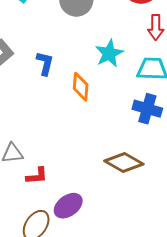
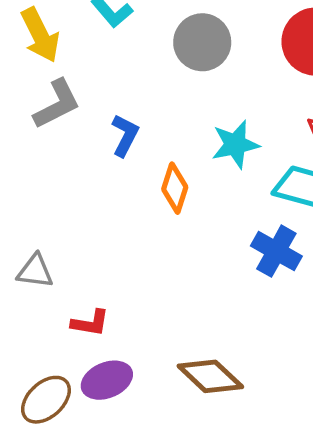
brown diamond: (124, 162) -> (210, 376), moved
red L-shape: (37, 176) -> (90, 323), moved

